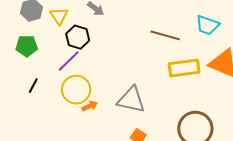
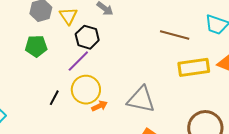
black line: (33, 86) -> (54, 98), moved

